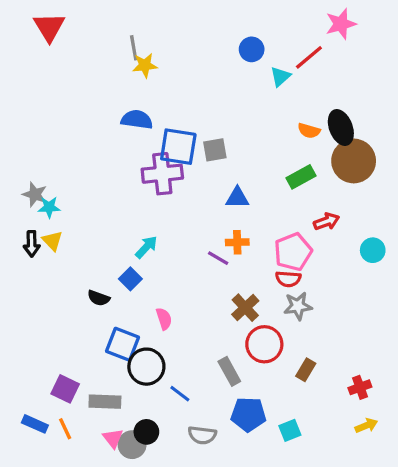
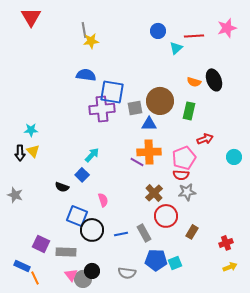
pink star: (341, 24) -> (227, 28), moved
red line: (309, 57) -> (194, 36), turned 36
gray square: (215, 150) -> (135, 108), moved
brown circle: (354, 161) -> (160, 101), moved
green rectangle: (301, 177) -> (189, 111), turned -48
gray star: (35, 194) -> (15, 195), moved
orange cross: (237, 242) -> (149, 152), size x1.6
blue line: (180, 394) -> (121, 234), moved, turned -48
orange line: (65, 429) -> (35, 278), moved
cyan square: (290, 430) -> (175, 263), moved

